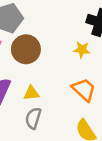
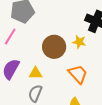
brown circle: (26, 49) -> (54, 47), moved

